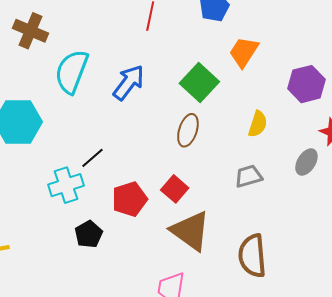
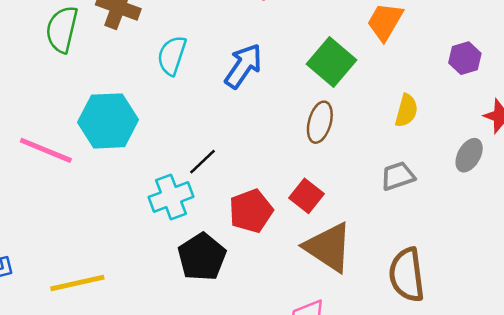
cyan semicircle: (72, 72) -> (172, 55), size x0.7
purple hexagon: (307, 84) -> (465, 58), size x0.7
black pentagon: (89, 234) -> (202, 257), size x1.4

